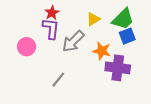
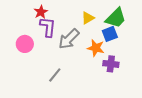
red star: (52, 13) -> (41, 12), moved
blue square: (127, 36) -> (110, 34), moved
purple cross: (118, 68) -> (111, 64), size x0.7

